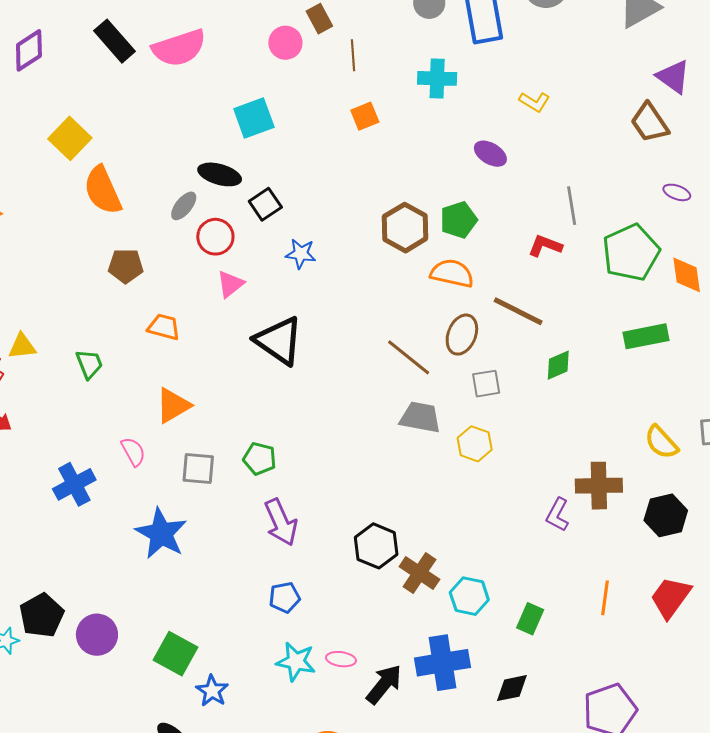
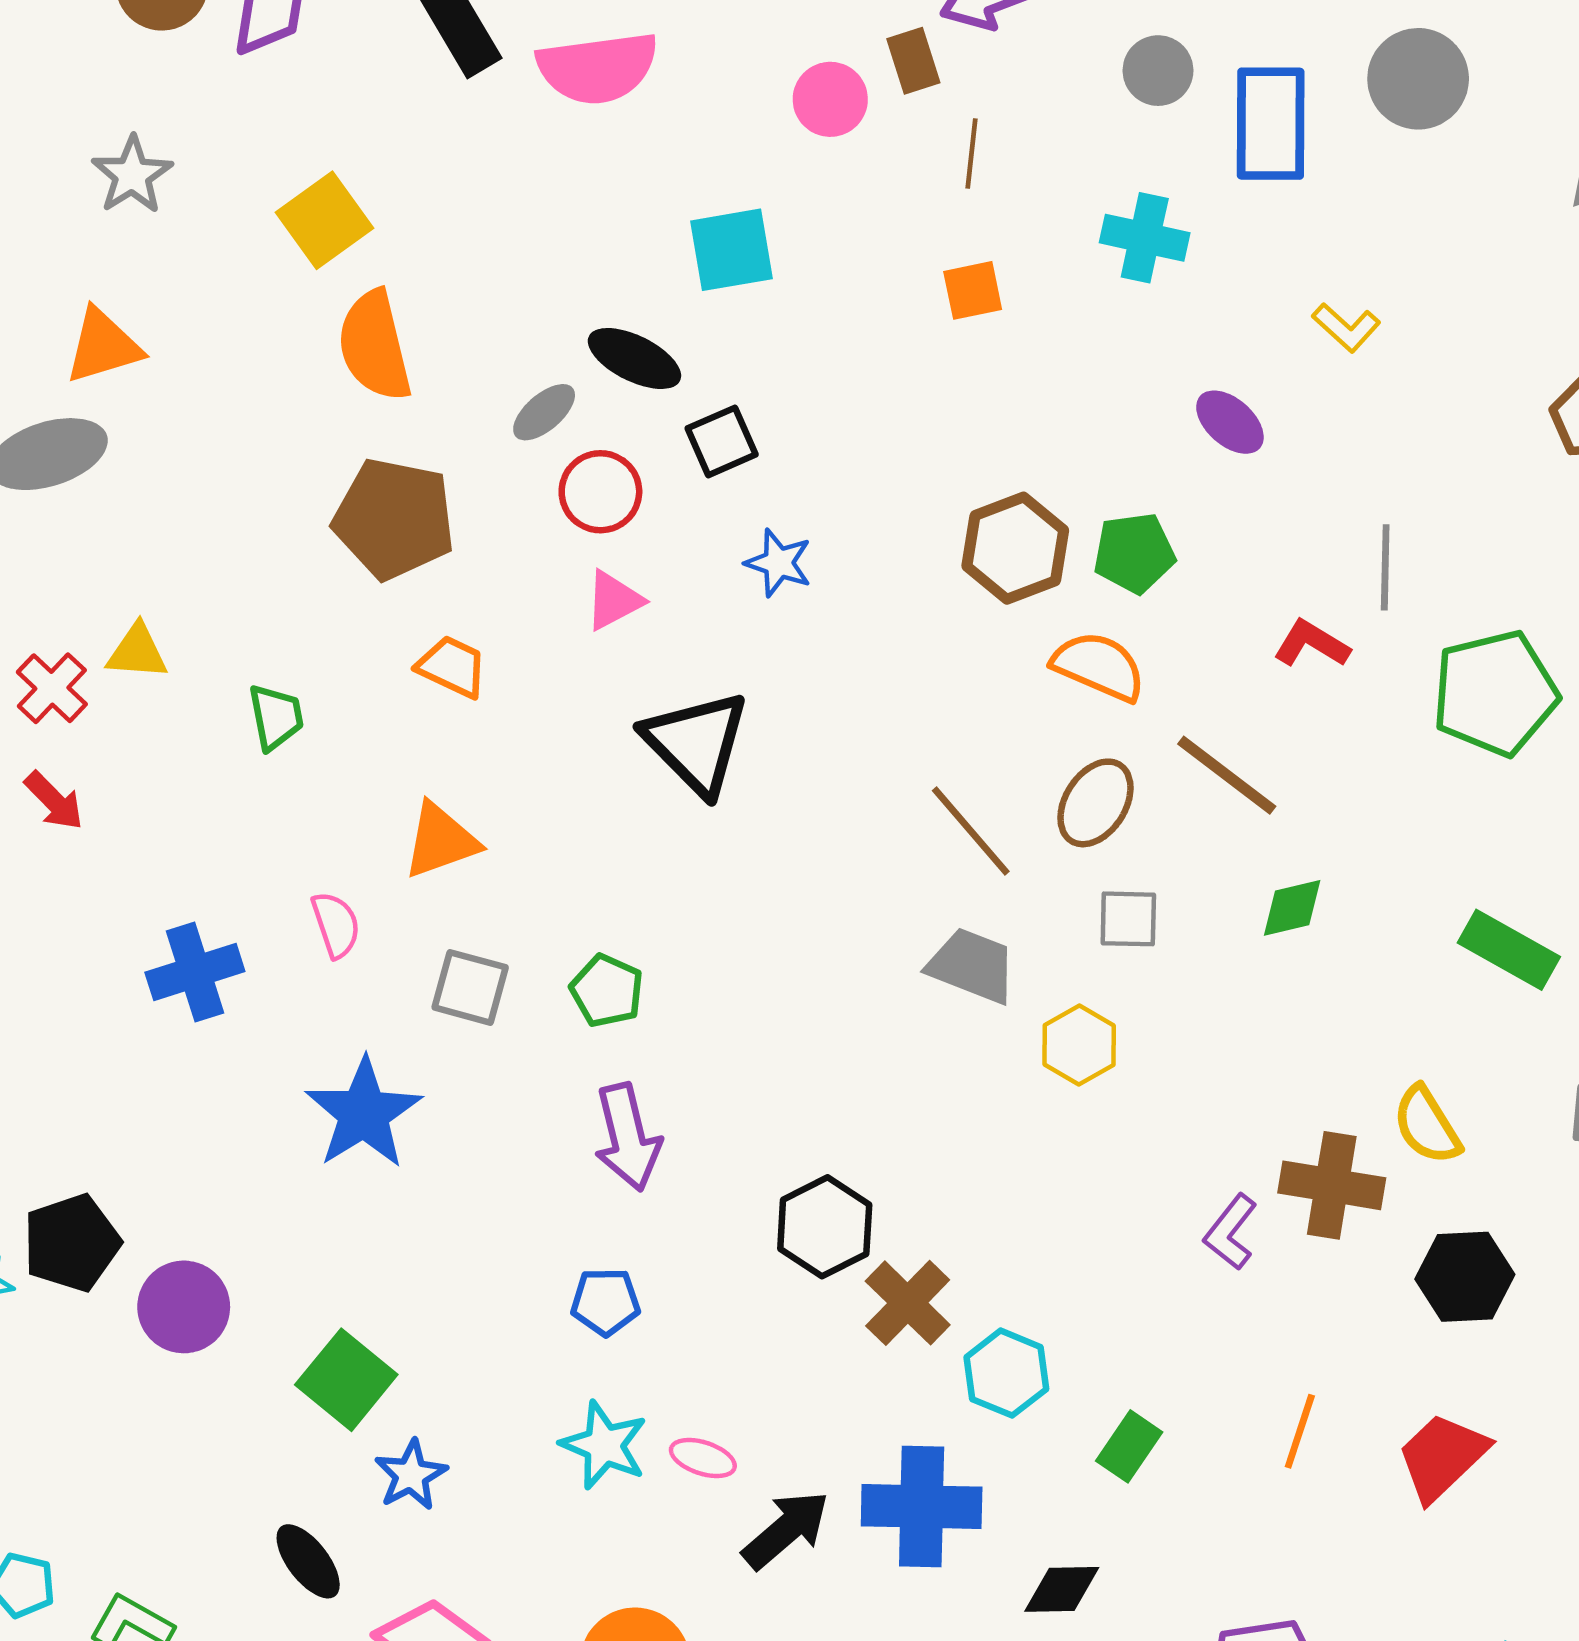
brown pentagon: (126, 266) -> (394, 519), size x1.6
green rectangle: (646, 336) -> (1509, 950), moved, turned 30
yellow semicircle: (661, 442) -> (1427, 1125), moved

